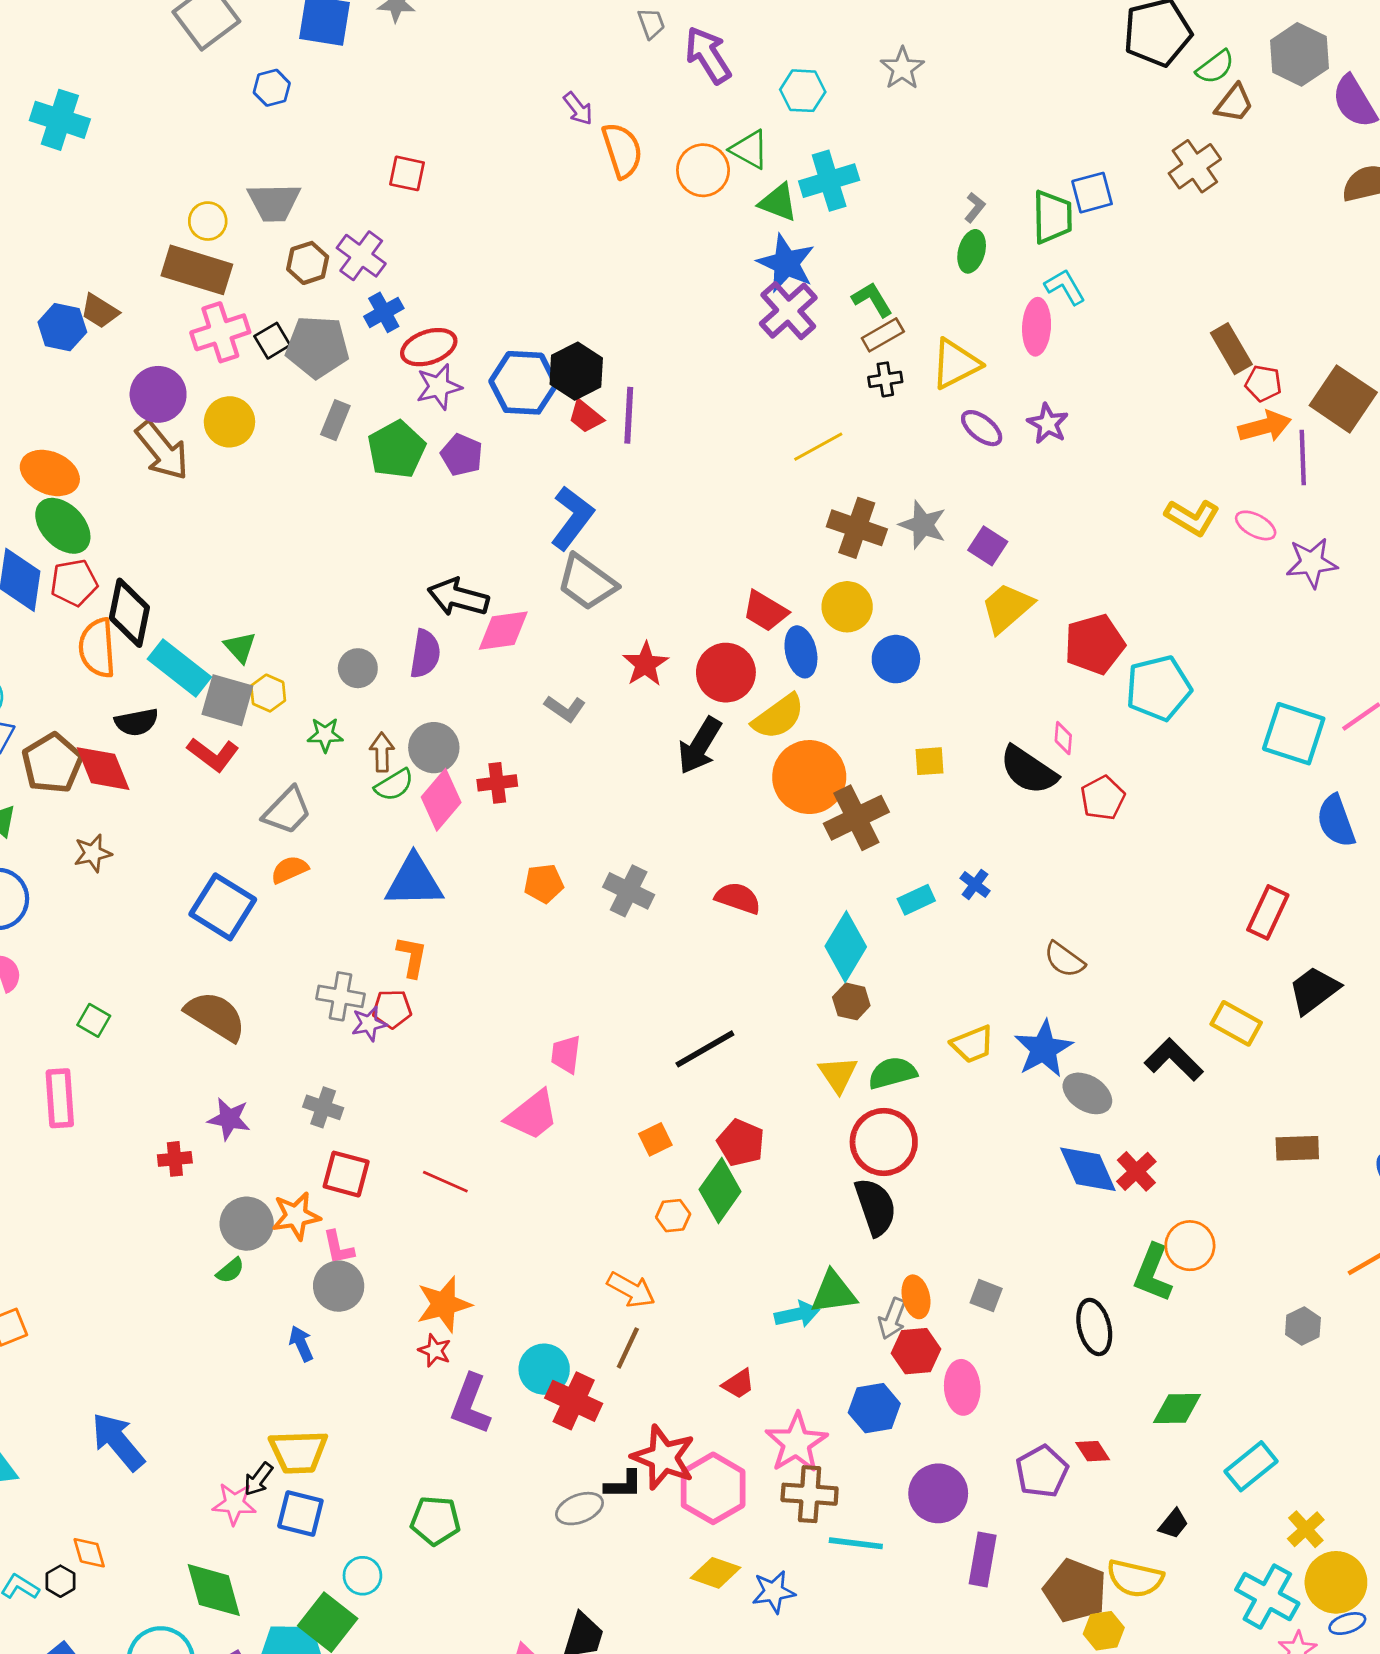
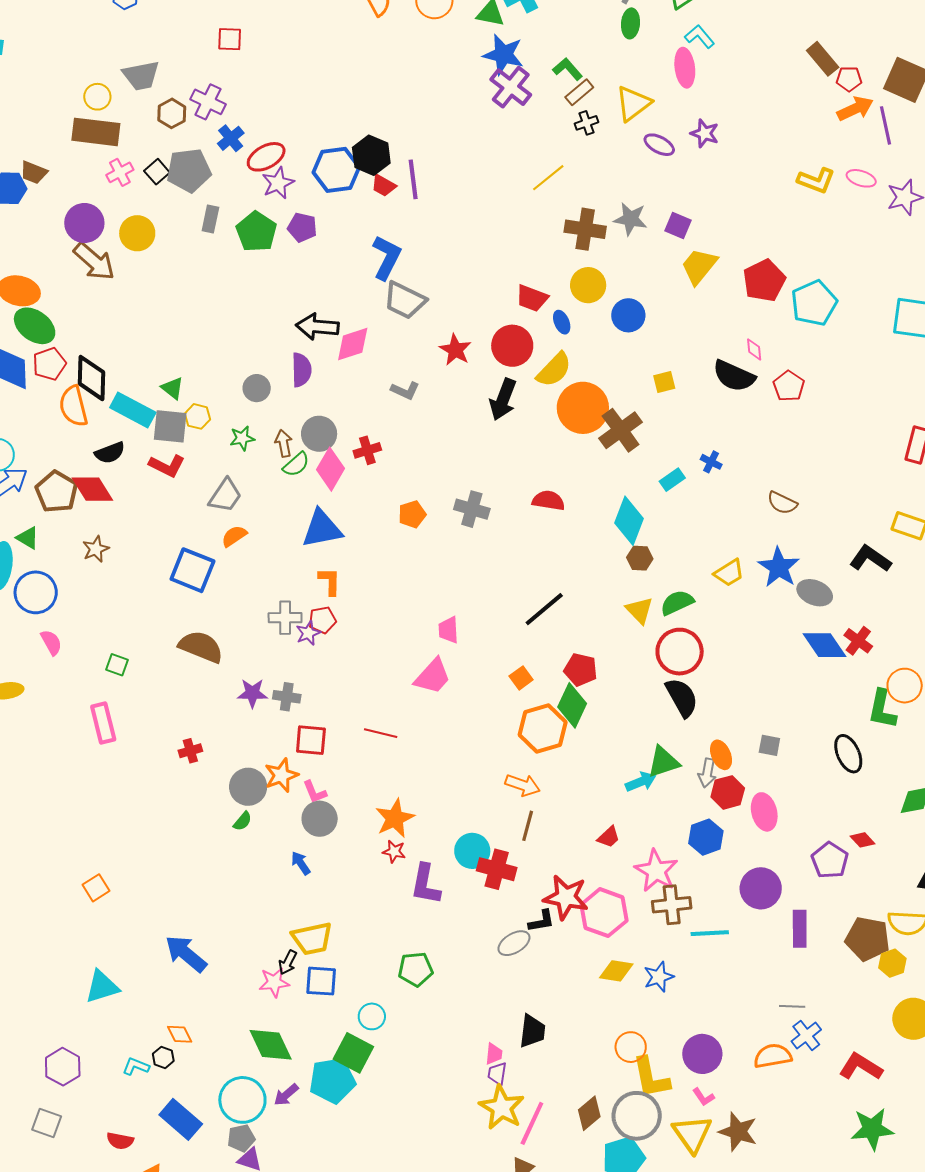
pink cross: (220, 332) -> (120, 172), size x0.7
blue ellipse: (801, 652) -> (562, 322), size x0.7
purple star: (229, 1119) -> (252, 693), moved
orange hexagon: (673, 1216) -> (543, 729), size x2.0

